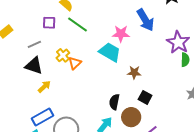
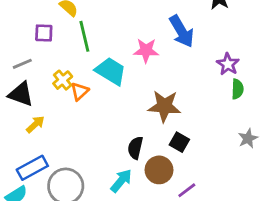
green line: (78, 25) -> (84, 36), turned 40
purple star: (178, 42) -> (228, 64), size x0.7
cyan trapezoid: (110, 52) -> (111, 71), moved
brown star: (134, 72) -> (164, 106), size x1.6

